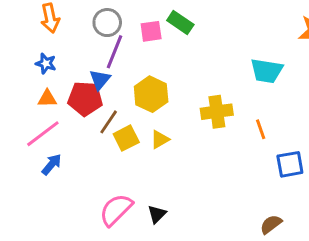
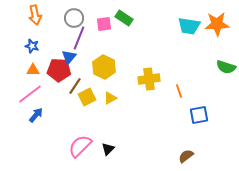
cyan trapezoid: (267, 71) -> (189, 26), moved

